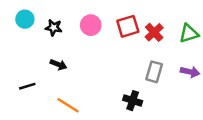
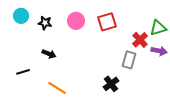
red cross: (154, 32) -> (140, 40), moved
purple arrow: (190, 72) -> (159, 51), moved
black cross: (133, 101) -> (111, 84), turned 35

